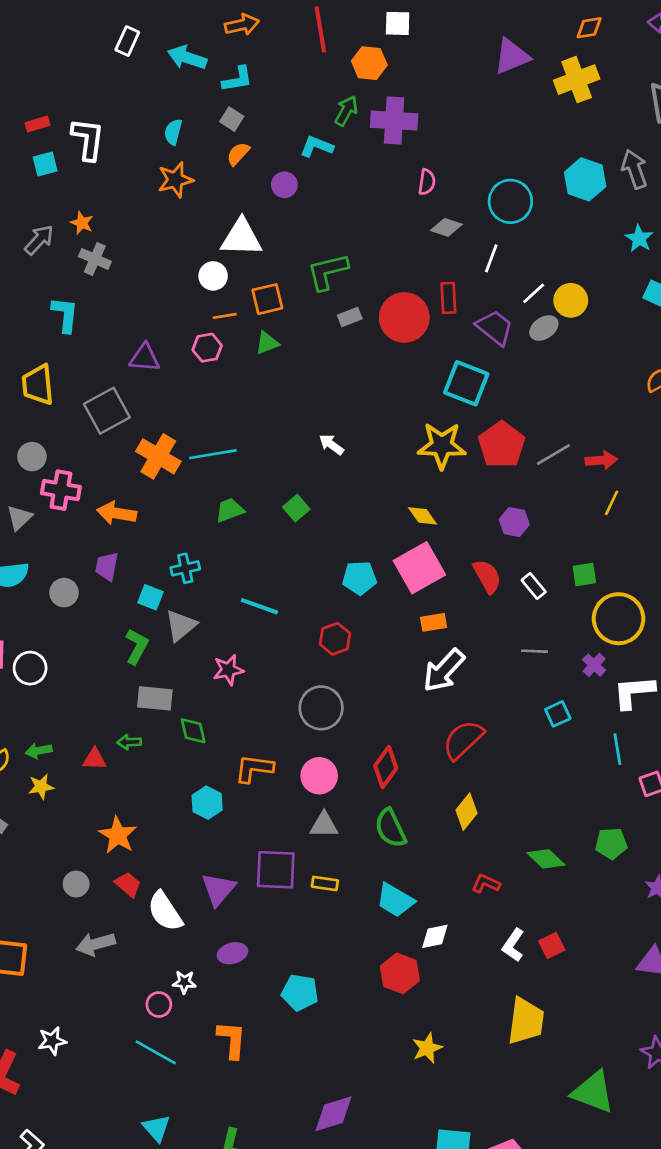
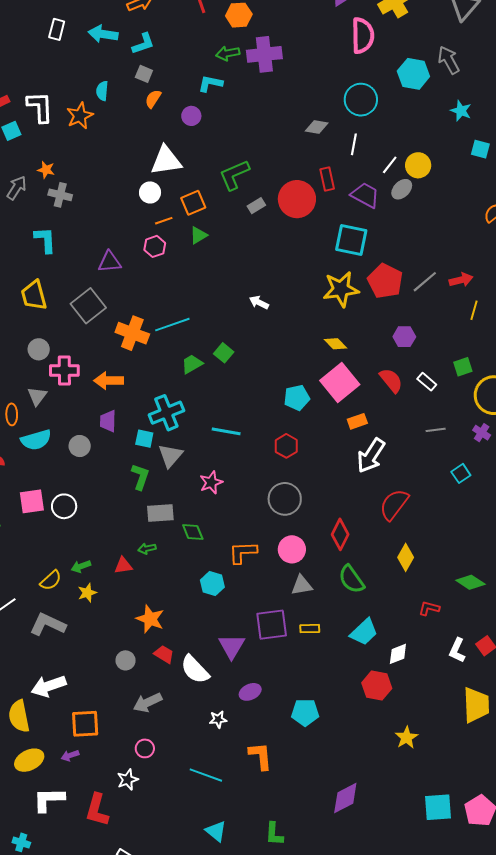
green arrow: (346, 111) -> (228, 53), turned -120
orange star: (175, 180) -> (80, 116), moved
pink semicircle: (427, 182) -> (363, 35), moved, size x1.8
green square: (296, 508) -> (224, 353), moved
cyan cross: (185, 568) -> (166, 413), size x1.6
cyan trapezoid: (395, 900) -> (364, 632), turned -64
pink circle: (159, 1004) -> (145, 748), moved

